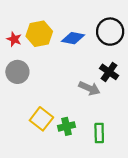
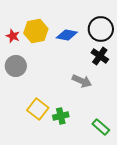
black cross: (109, 72) -> (100, 56), moved
green rectangle: (99, 133) -> (101, 127), moved, turned -48

